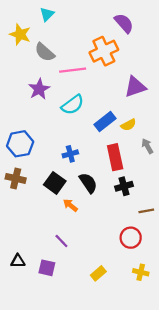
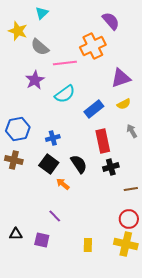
yellow semicircle: (128, 125) -> (124, 104), moved
blue cross: (70, 154) -> (53, 138), moved
red circle: (131, 238) -> (129, 219), moved
yellow cross: (141, 272) -> (126, 244), size x1.6
yellow rectangle: (98, 273) -> (88, 245), turned -48

